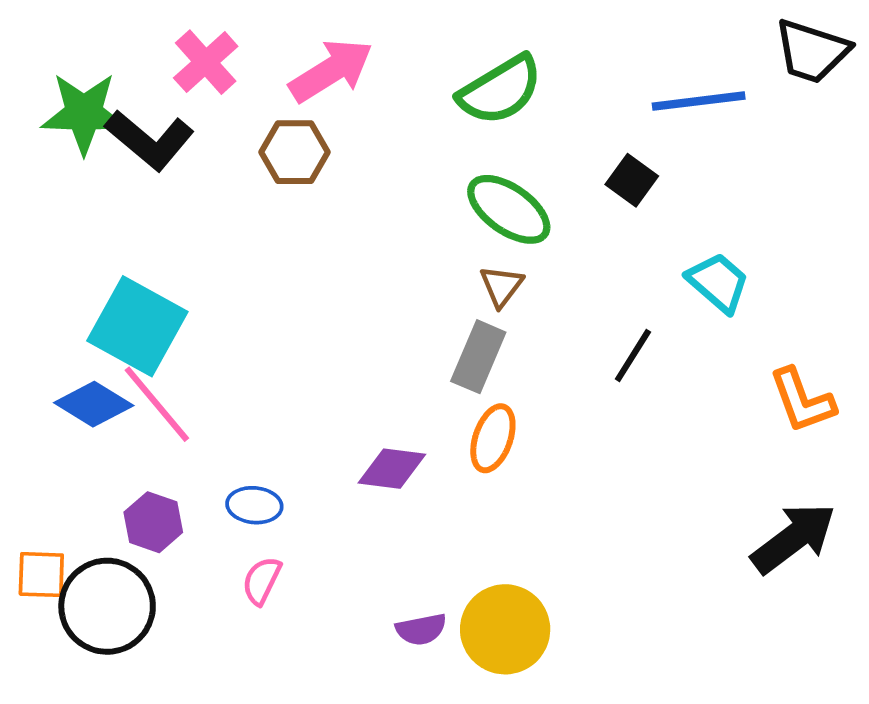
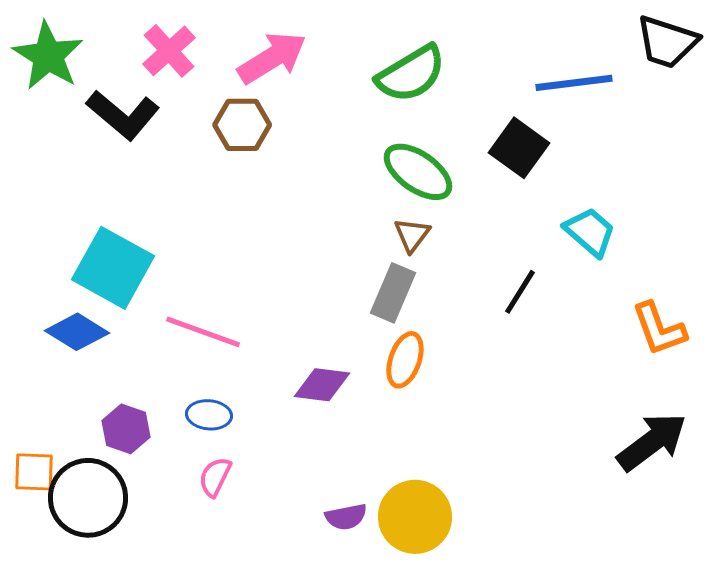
green star: (84, 113) -> (48, 56), moved, turned 30
black square: (632, 180) -> (519, 148), size x1.4
pink line: (157, 404) -> (203, 332), moved, turned -30

